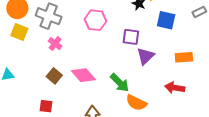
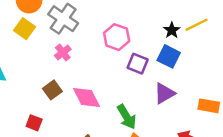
blue square: (166, 20) -> (169, 56), moved
purple square: (131, 37) -> (138, 64), moved

